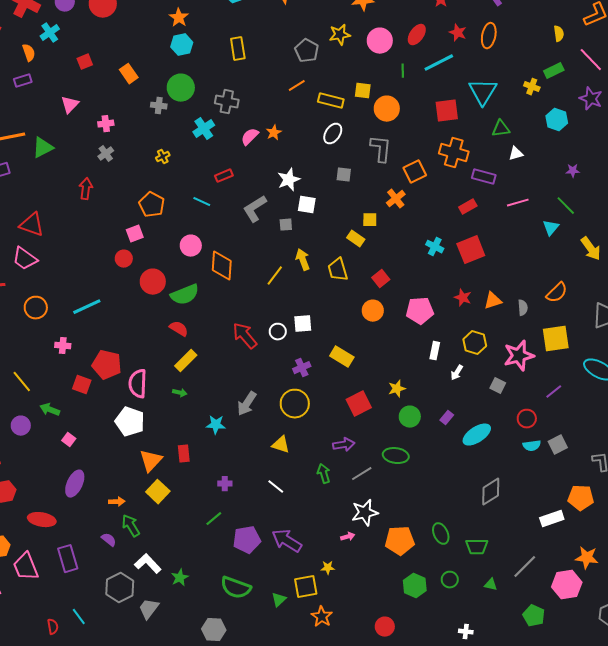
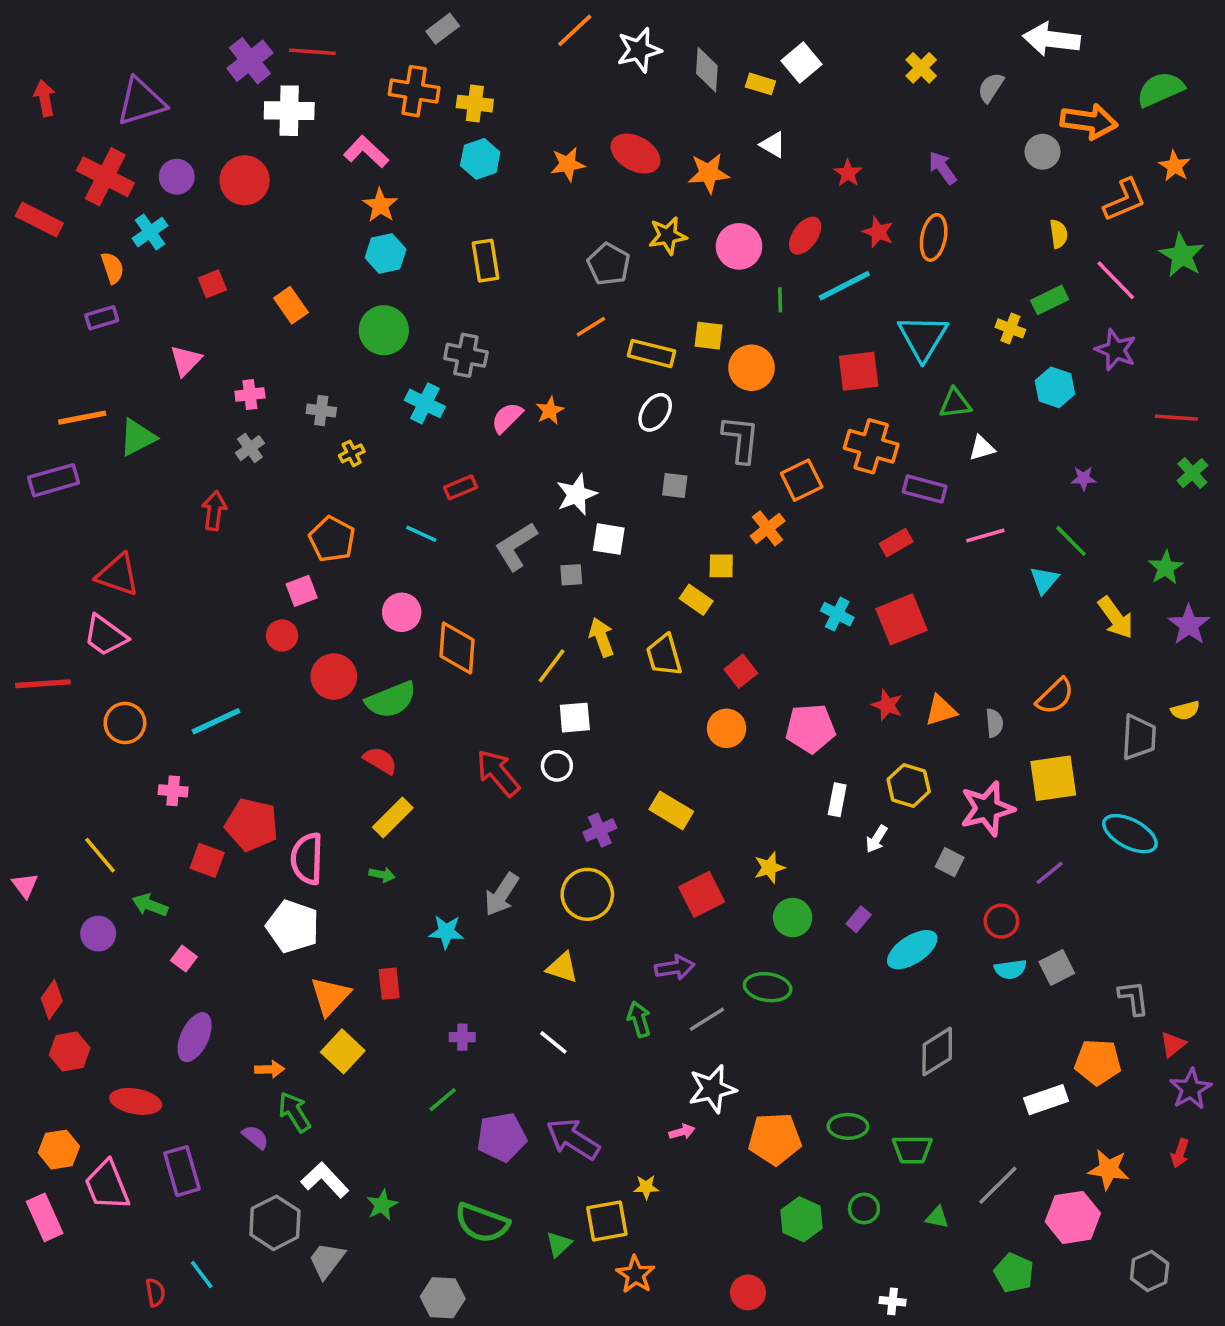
gray cross: (159, 106) -> (321, 411), moved
cyan cross: (204, 129) -> (425, 403), turned -30
white square: (303, 324) -> (575, 718), moved
green ellipse: (441, 534) -> (848, 1126), turned -65

